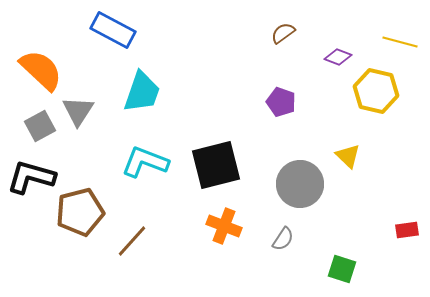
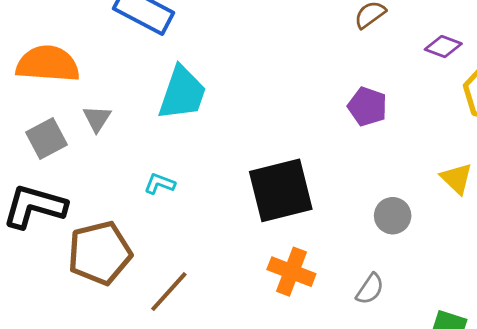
orange semicircle: (41, 70) -> (48, 64), turned -39
gray triangle: (78, 111) -> (97, 118), size x0.7
cyan L-shape: (145, 162) -> (160, 184), moved, size x0.5
gray circle: (300, 184) -> (393, 216), size x0.6

